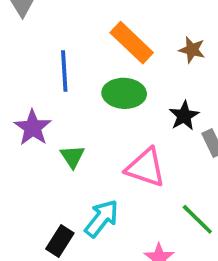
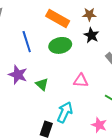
black star: (184, 116) -> (91, 35), moved
pink triangle: (146, 168) -> (81, 81), size x0.7

